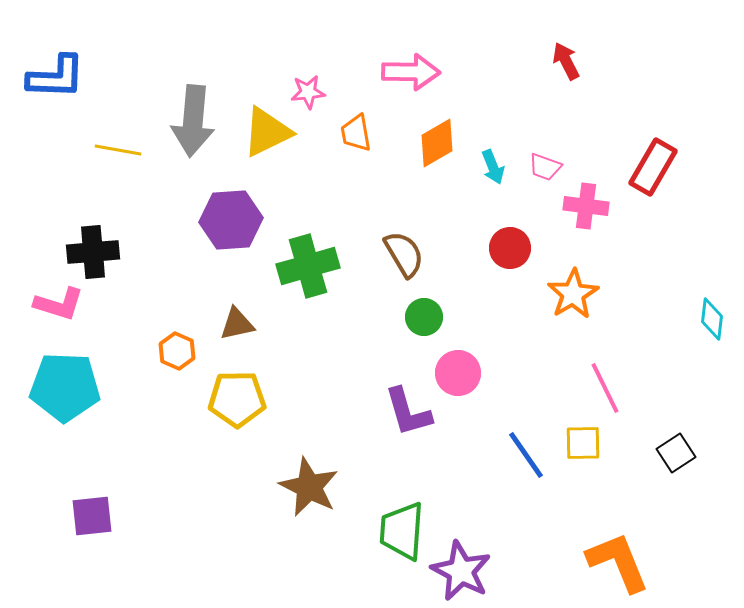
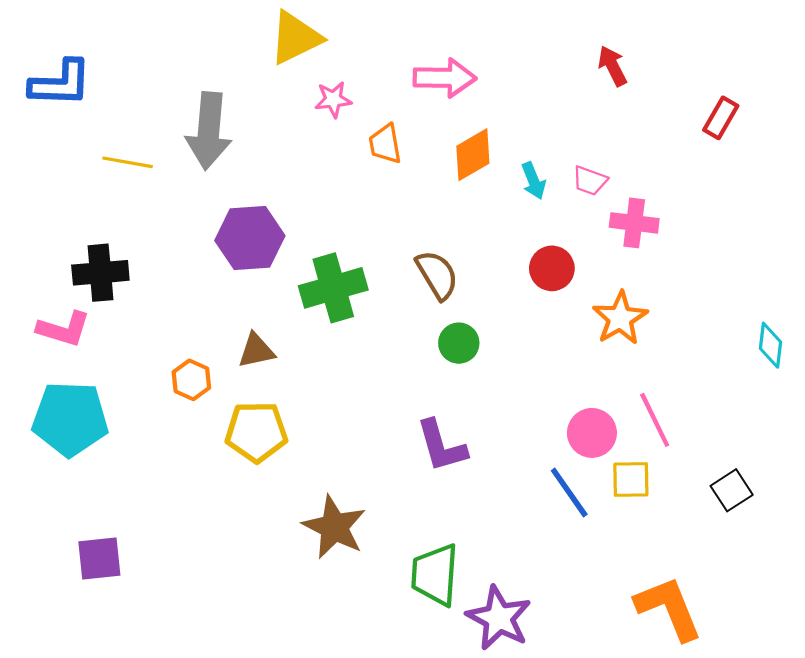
yellow triangle: (267, 132) -> (295, 38), moved
red rectangle: (653, 167) -> (721, 118), moved, size x0.7
pink circle: (458, 373) -> (592, 433), moved

